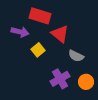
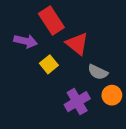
red rectangle: (40, 16) -> (51, 21), turned 40
orange circle: (86, 82) -> (112, 95), moved

